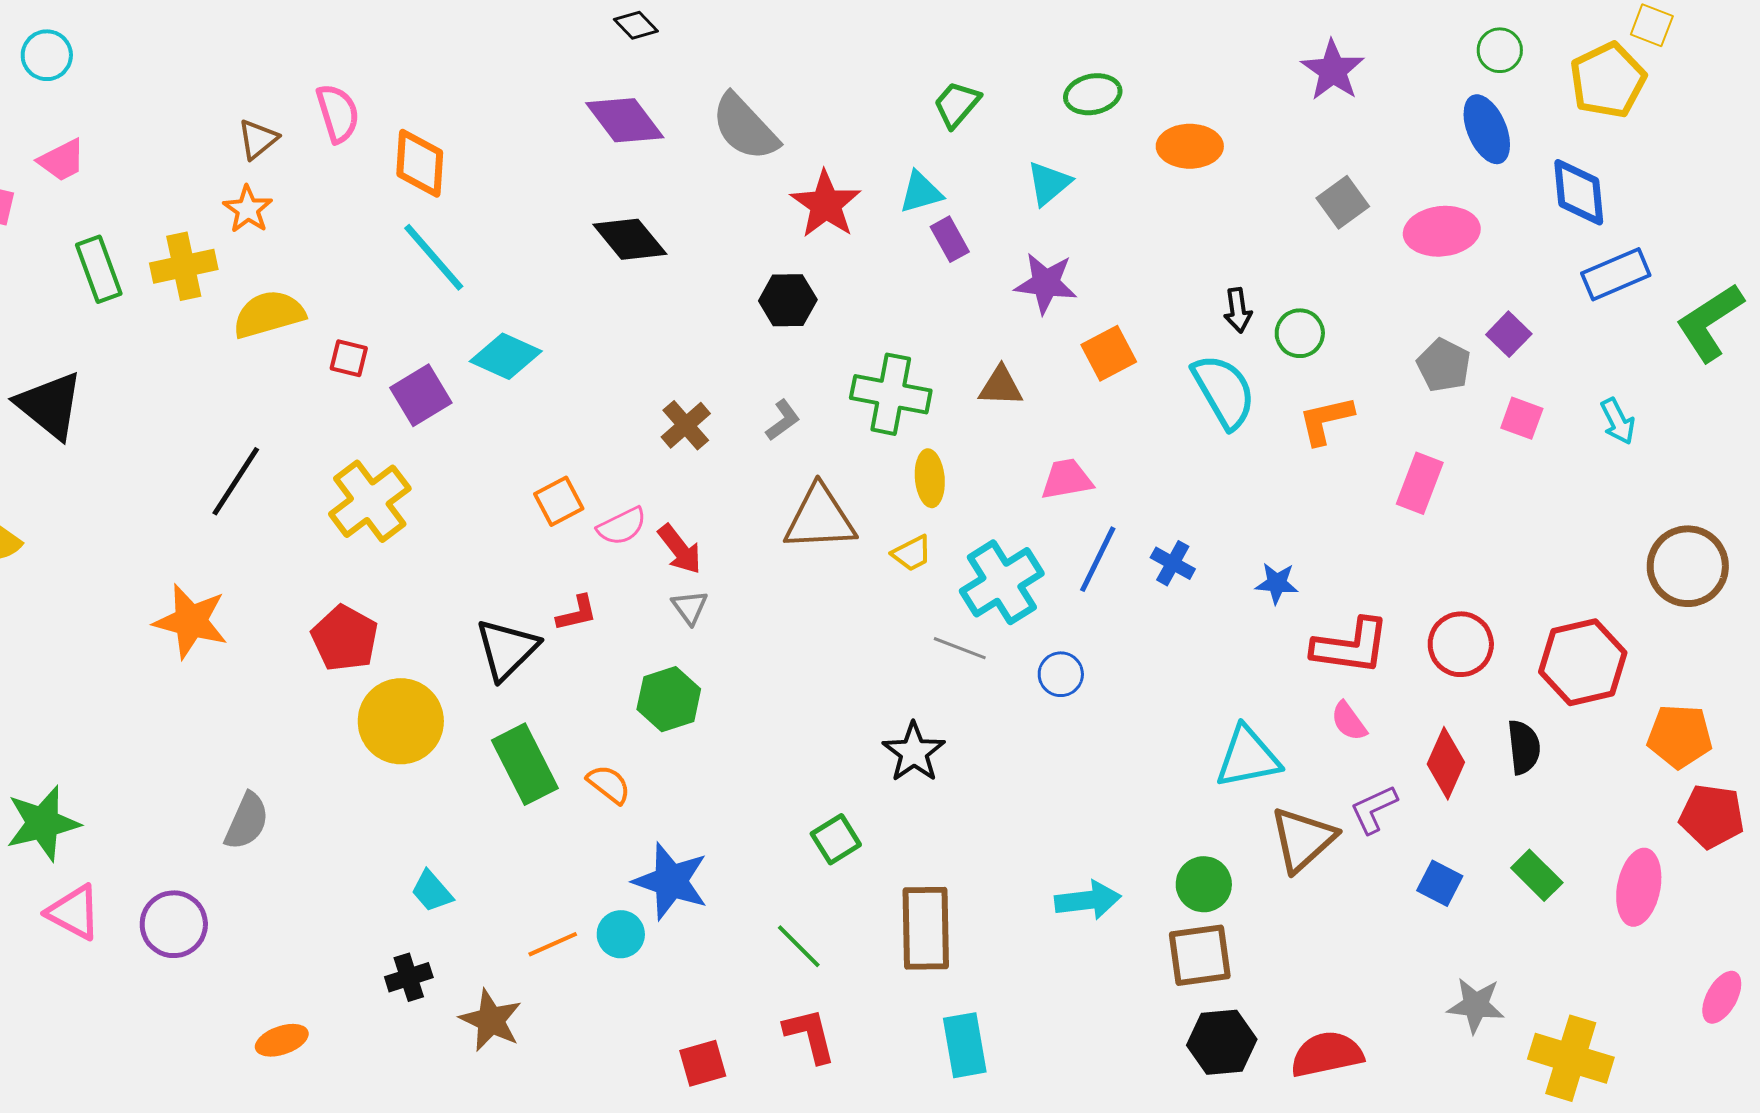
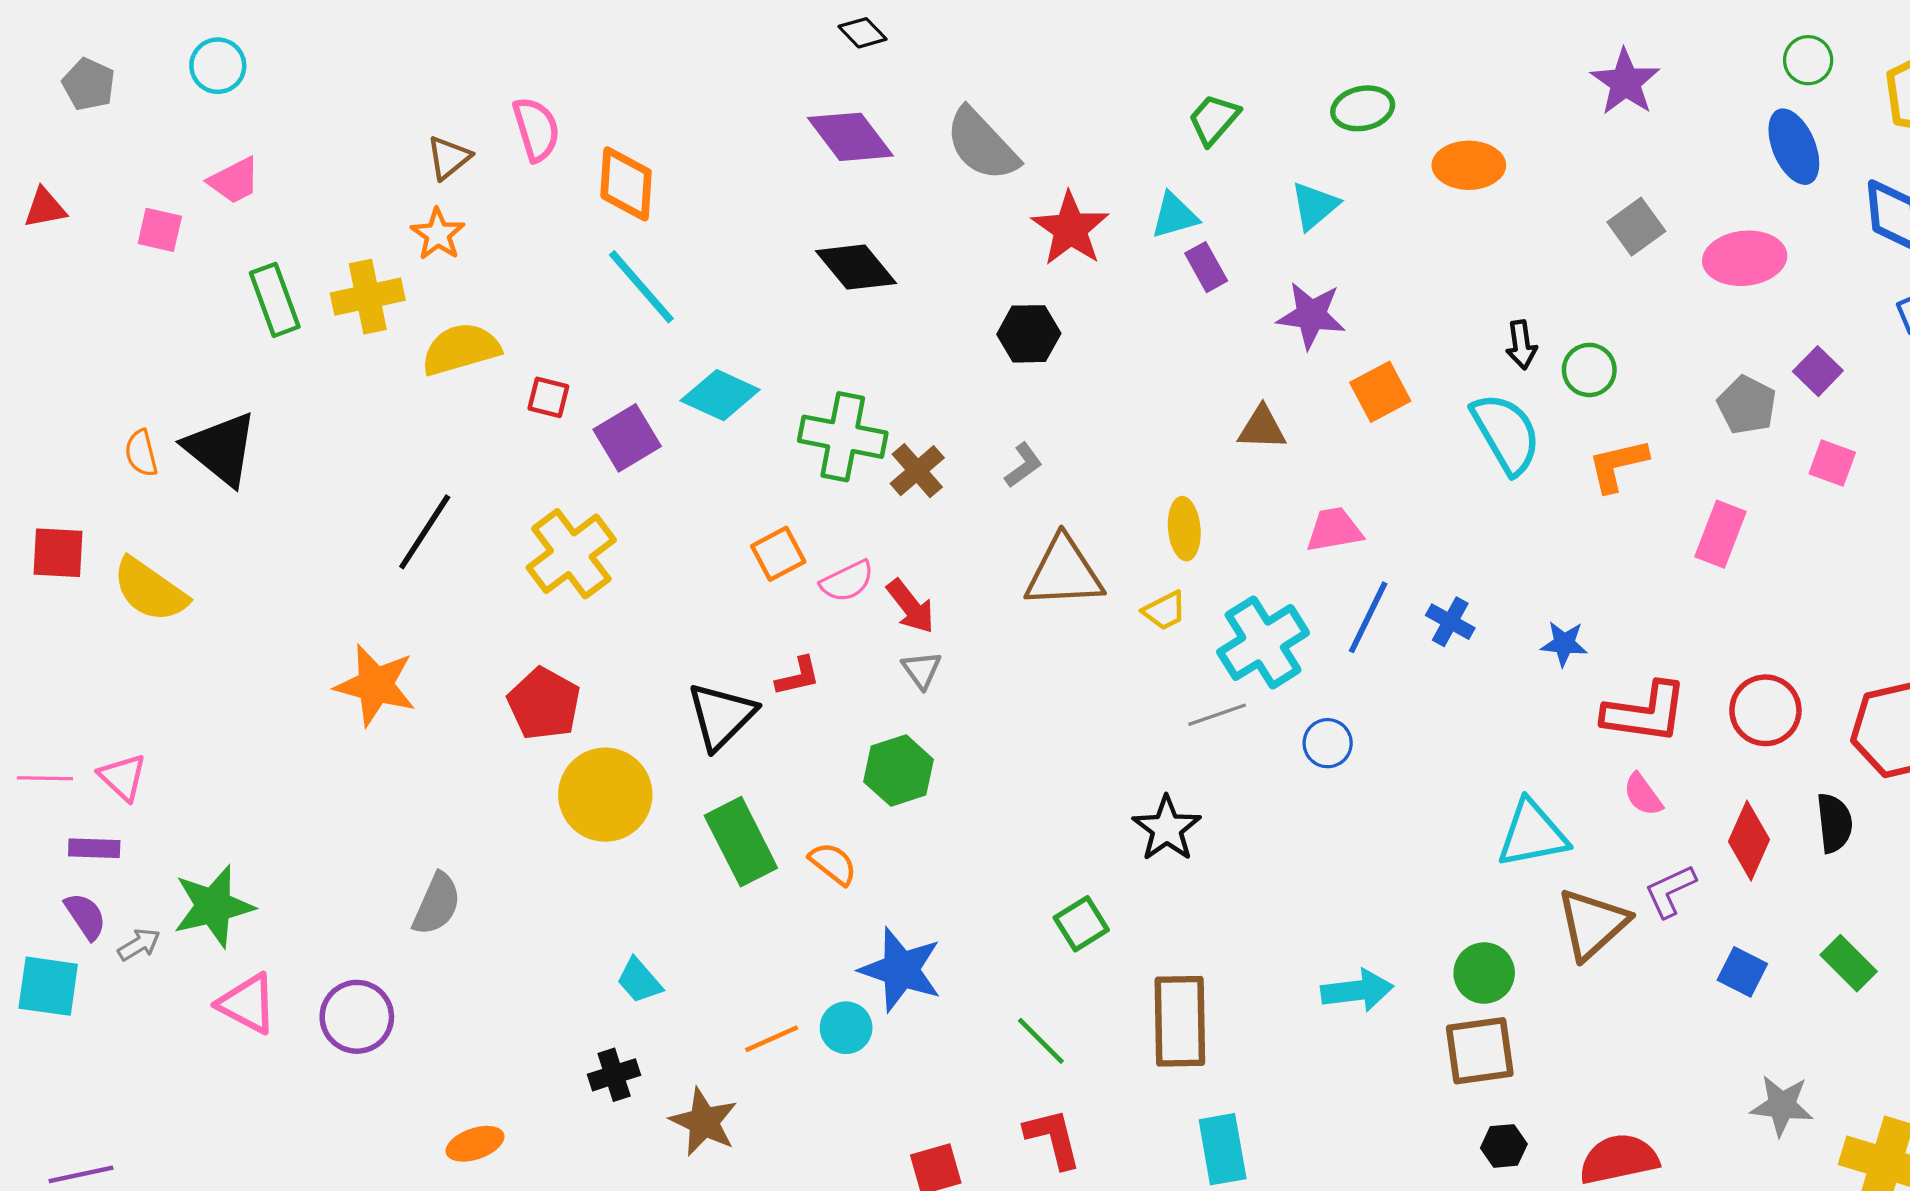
green cross: (891, 394) -> (843, 437), moved
gray line: (960, 648) -> (1217, 715), turned -40
black hexagon: (1222, 1042) -> (1504, 1146), size x0.6

